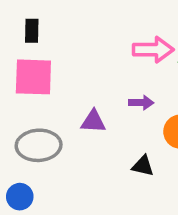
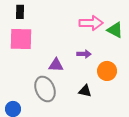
gray ellipse: (39, 145) -> (45, 89), moved, turned 70

